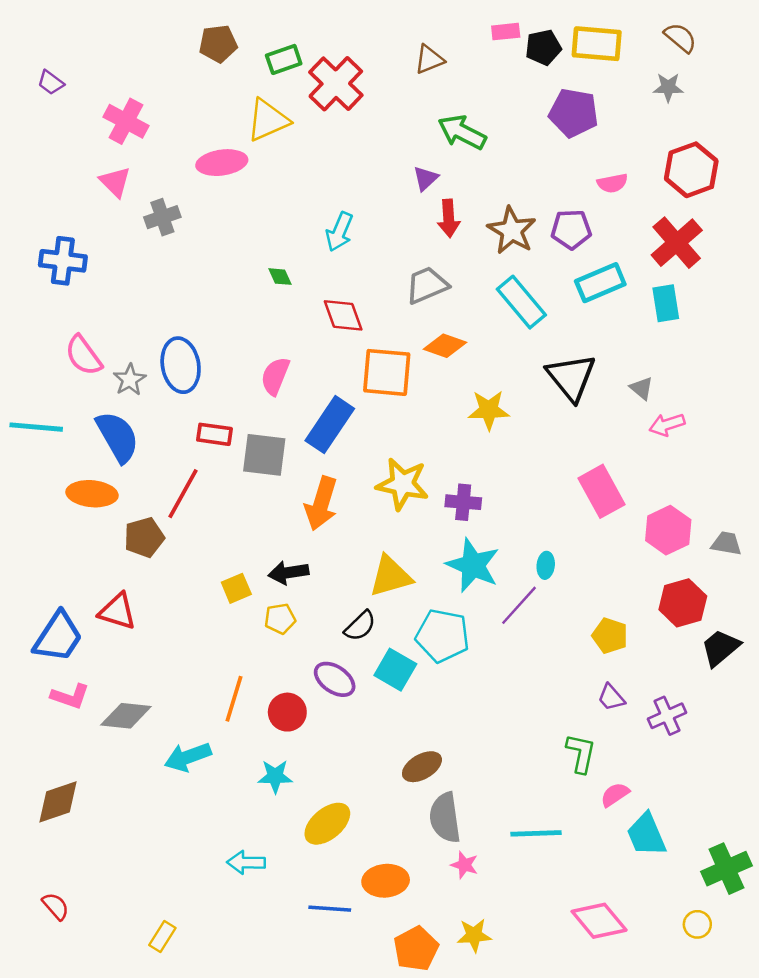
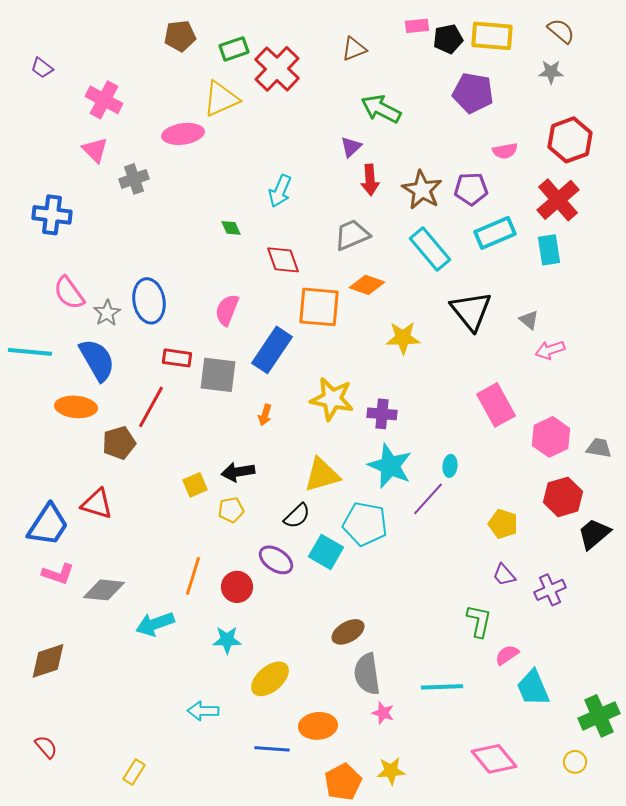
orange arrow: (321, 503) -> (265, 415), size x0.5

